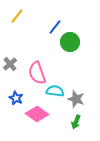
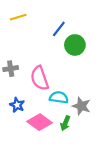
yellow line: (17, 16) -> (18, 17), turned 35
gray cross: (10, 64) -> (11, 69), turned 32
green arrow: (76, 122) -> (65, 123), moved

